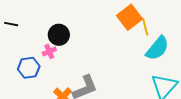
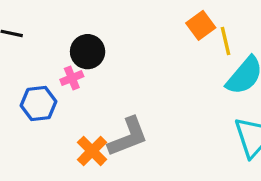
orange square: (129, 17) -> (201, 25), size x0.7

